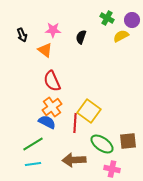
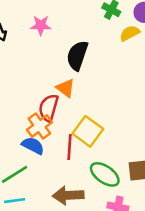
black semicircle: (81, 37) -> (77, 55), moved, size x1.6
orange triangle: (45, 50) -> (66, 88), moved
red semicircle: (52, 81) -> (49, 108), moved, turned 40

